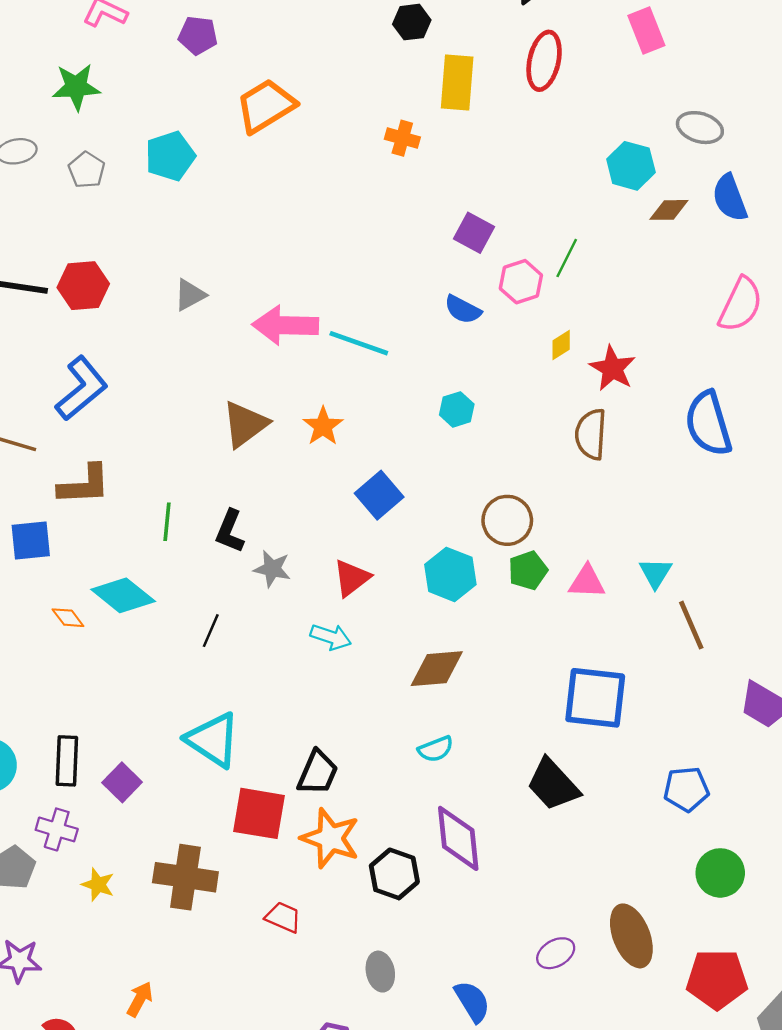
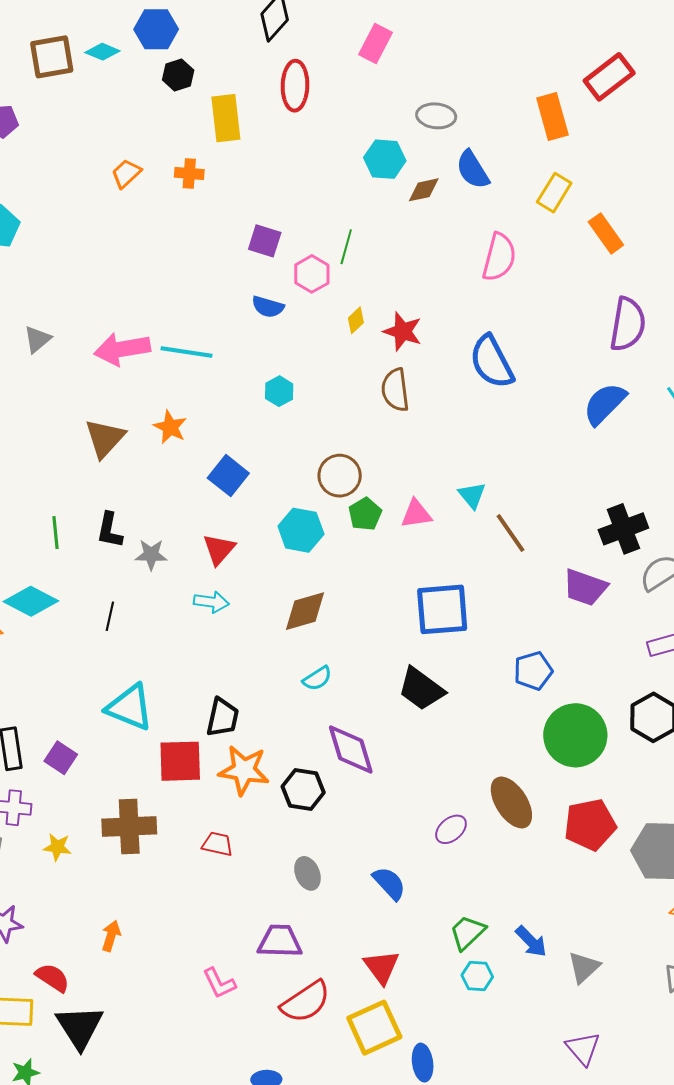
pink rectangle: (646, 30) -> (376, 44), turned 60
orange trapezoid: (266, 106) -> (126, 173), moved, size x0.6
green circle: (720, 873) -> (575, 735), size x1.5

